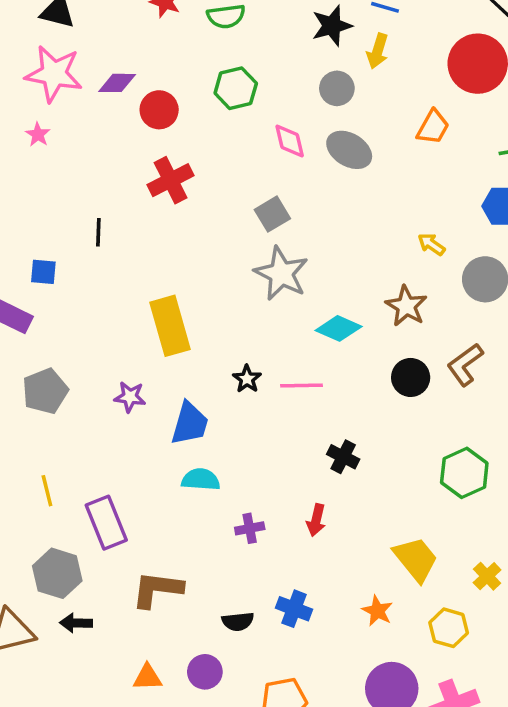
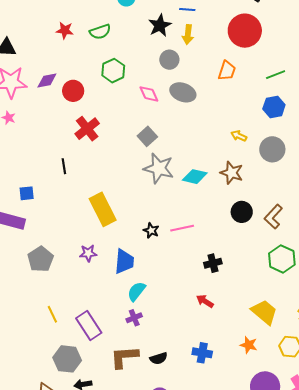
black line: (98, 232) -> (64, 166), moved
cyan diamond: (339, 328) -> (195, 177), moved
brown L-shape: (465, 365) -> (273, 217), moved
black cross: (343, 457) -> (213, 263), turned -30
cyan semicircle: (201, 480) -> (136, 291), turned -45
red arrow: (316, 520) -> (205, 301), turned 120
purple cross: (250, 528) -> (134, 318), moved
black semicircle: (238, 621) -> (159, 358), moved

